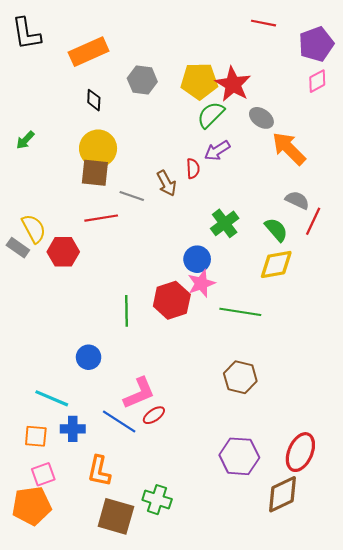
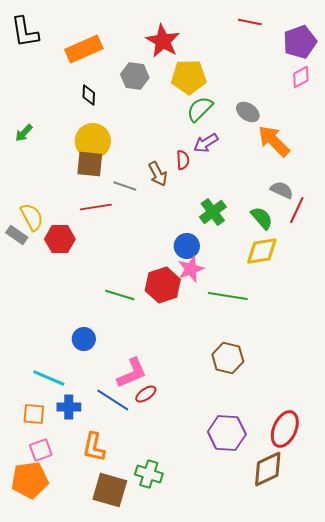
red star: (233, 84) -> (163, 41), moved
green line: (126, 311) -> (120, 295), turned -72

